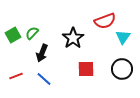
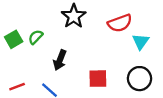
black star: (73, 38) -> (74, 16), moved
black arrow: (42, 53) -> (60, 60), moved

